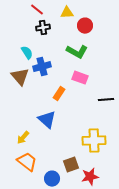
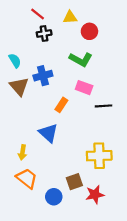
cyan semicircle: (27, 53) -> (15, 61), moved
black line: (106, 100) -> (103, 106), moved
yellow arrow: (23, 138) -> (22, 152), turned -32

